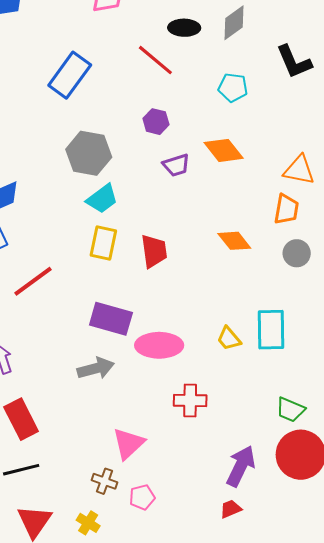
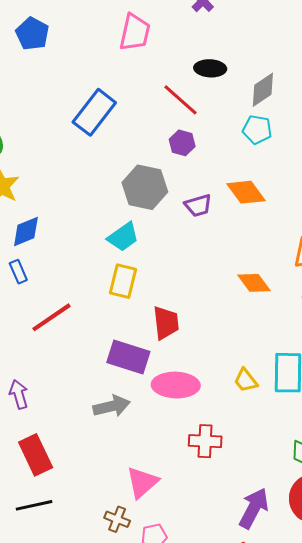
gray diamond: (234, 23) -> (263, 90), moved
purple hexagon: (156, 122) -> (182, 143), moved
gray hexagon: (89, 153) -> (145, 187), moved
red trapezoid: (154, 251) -> (166, 323), moved

